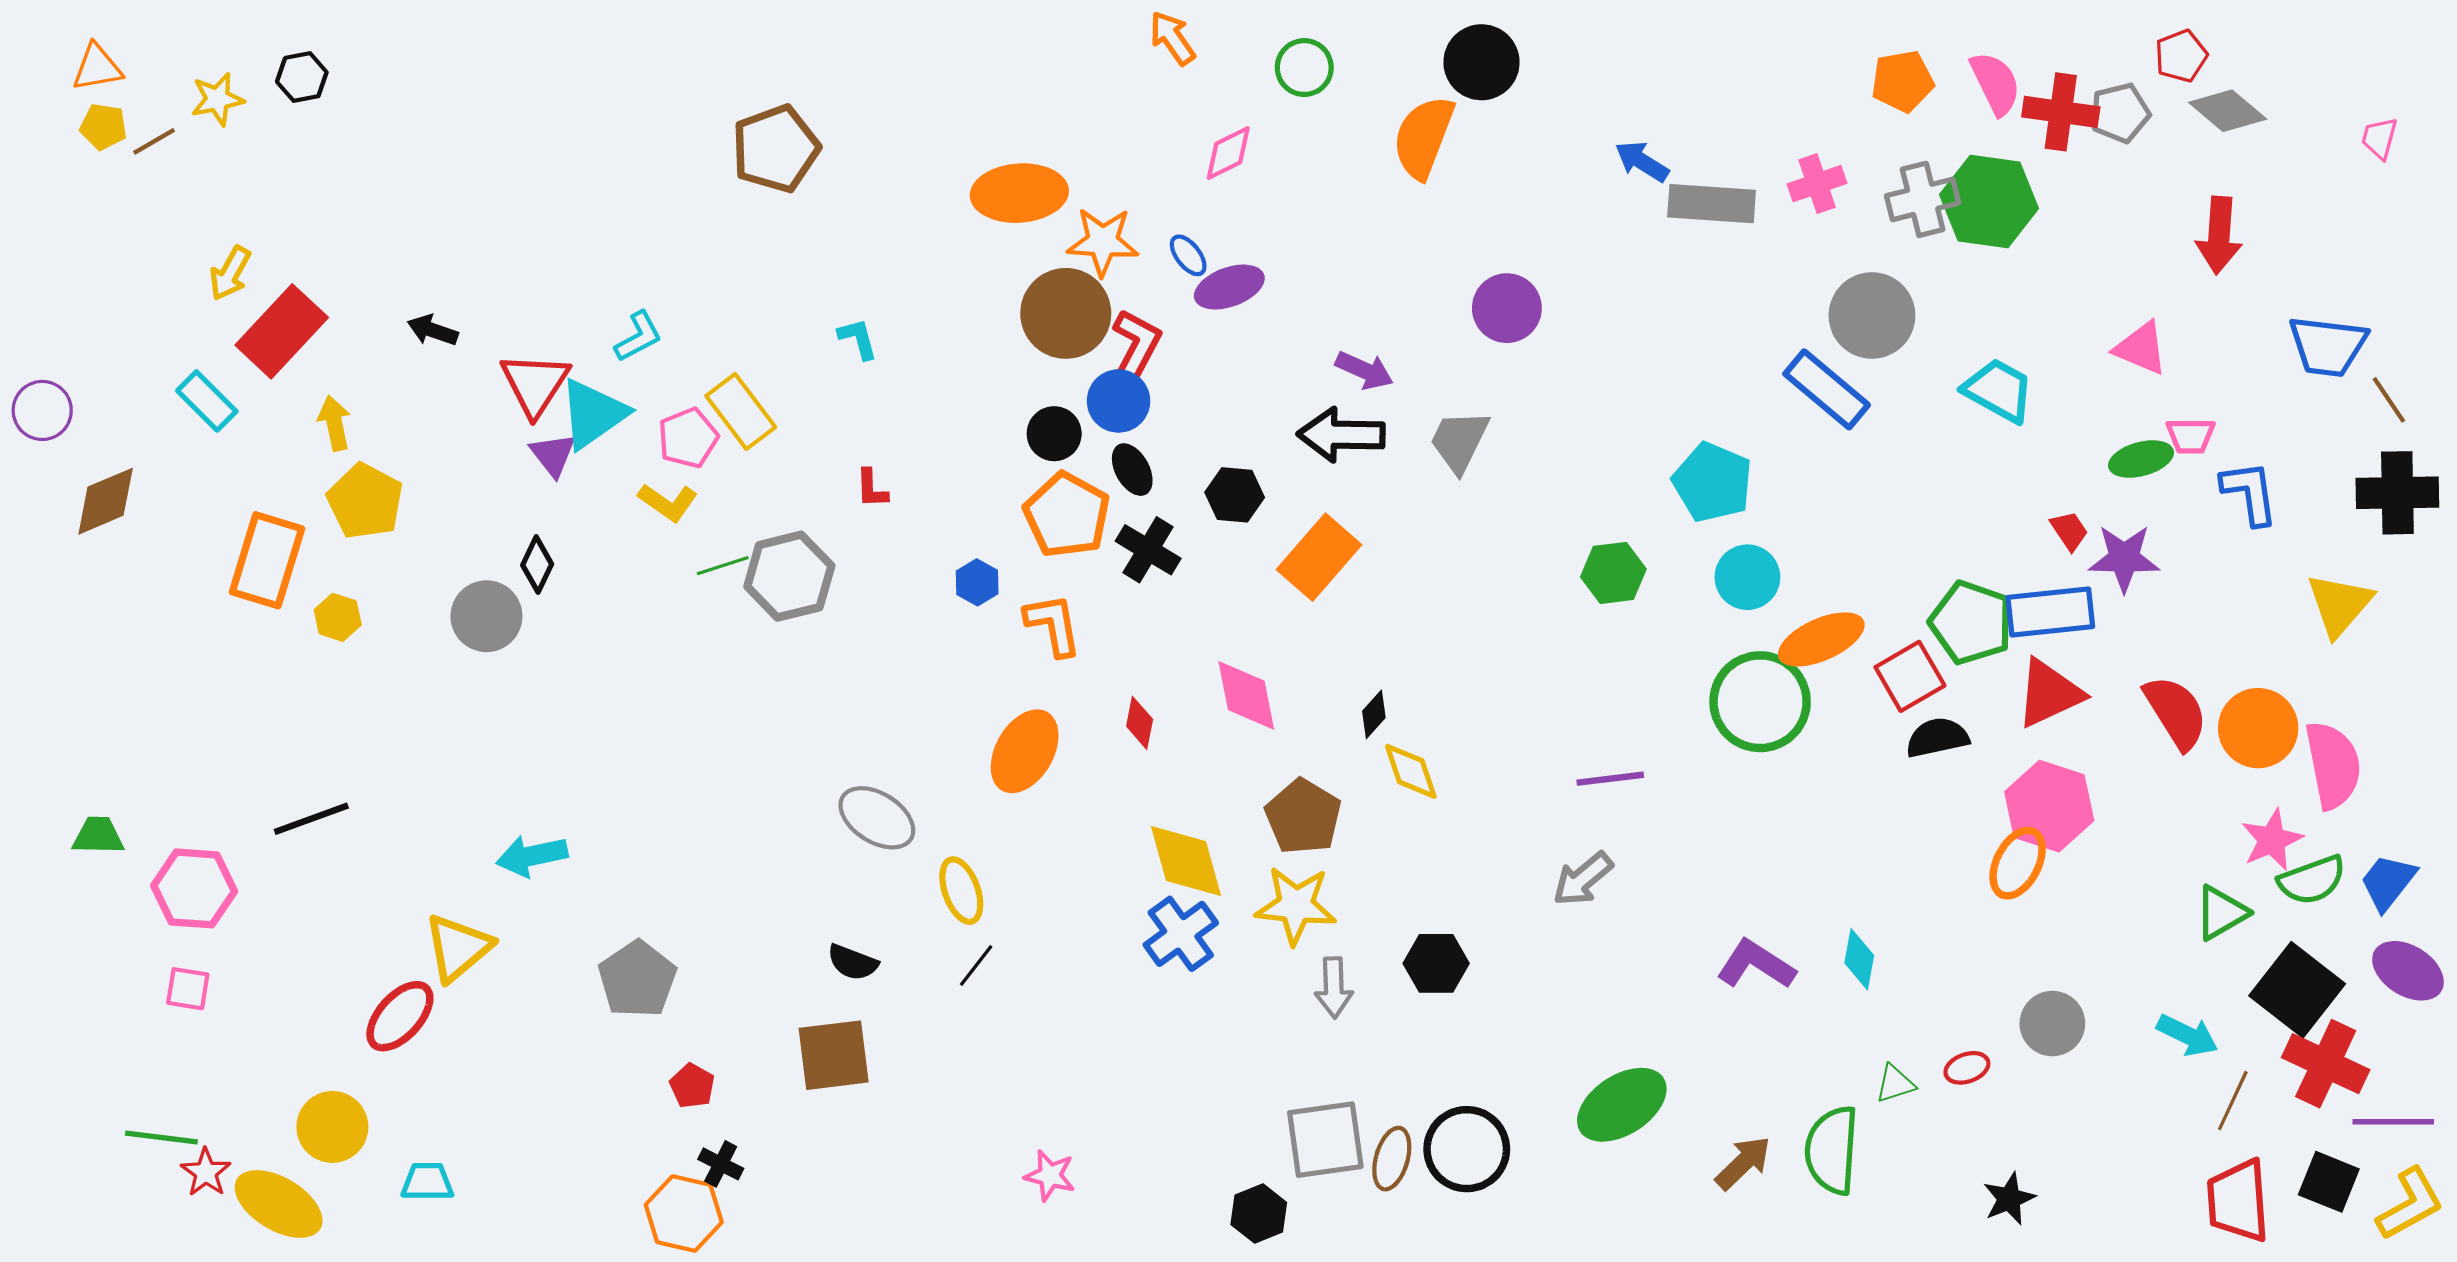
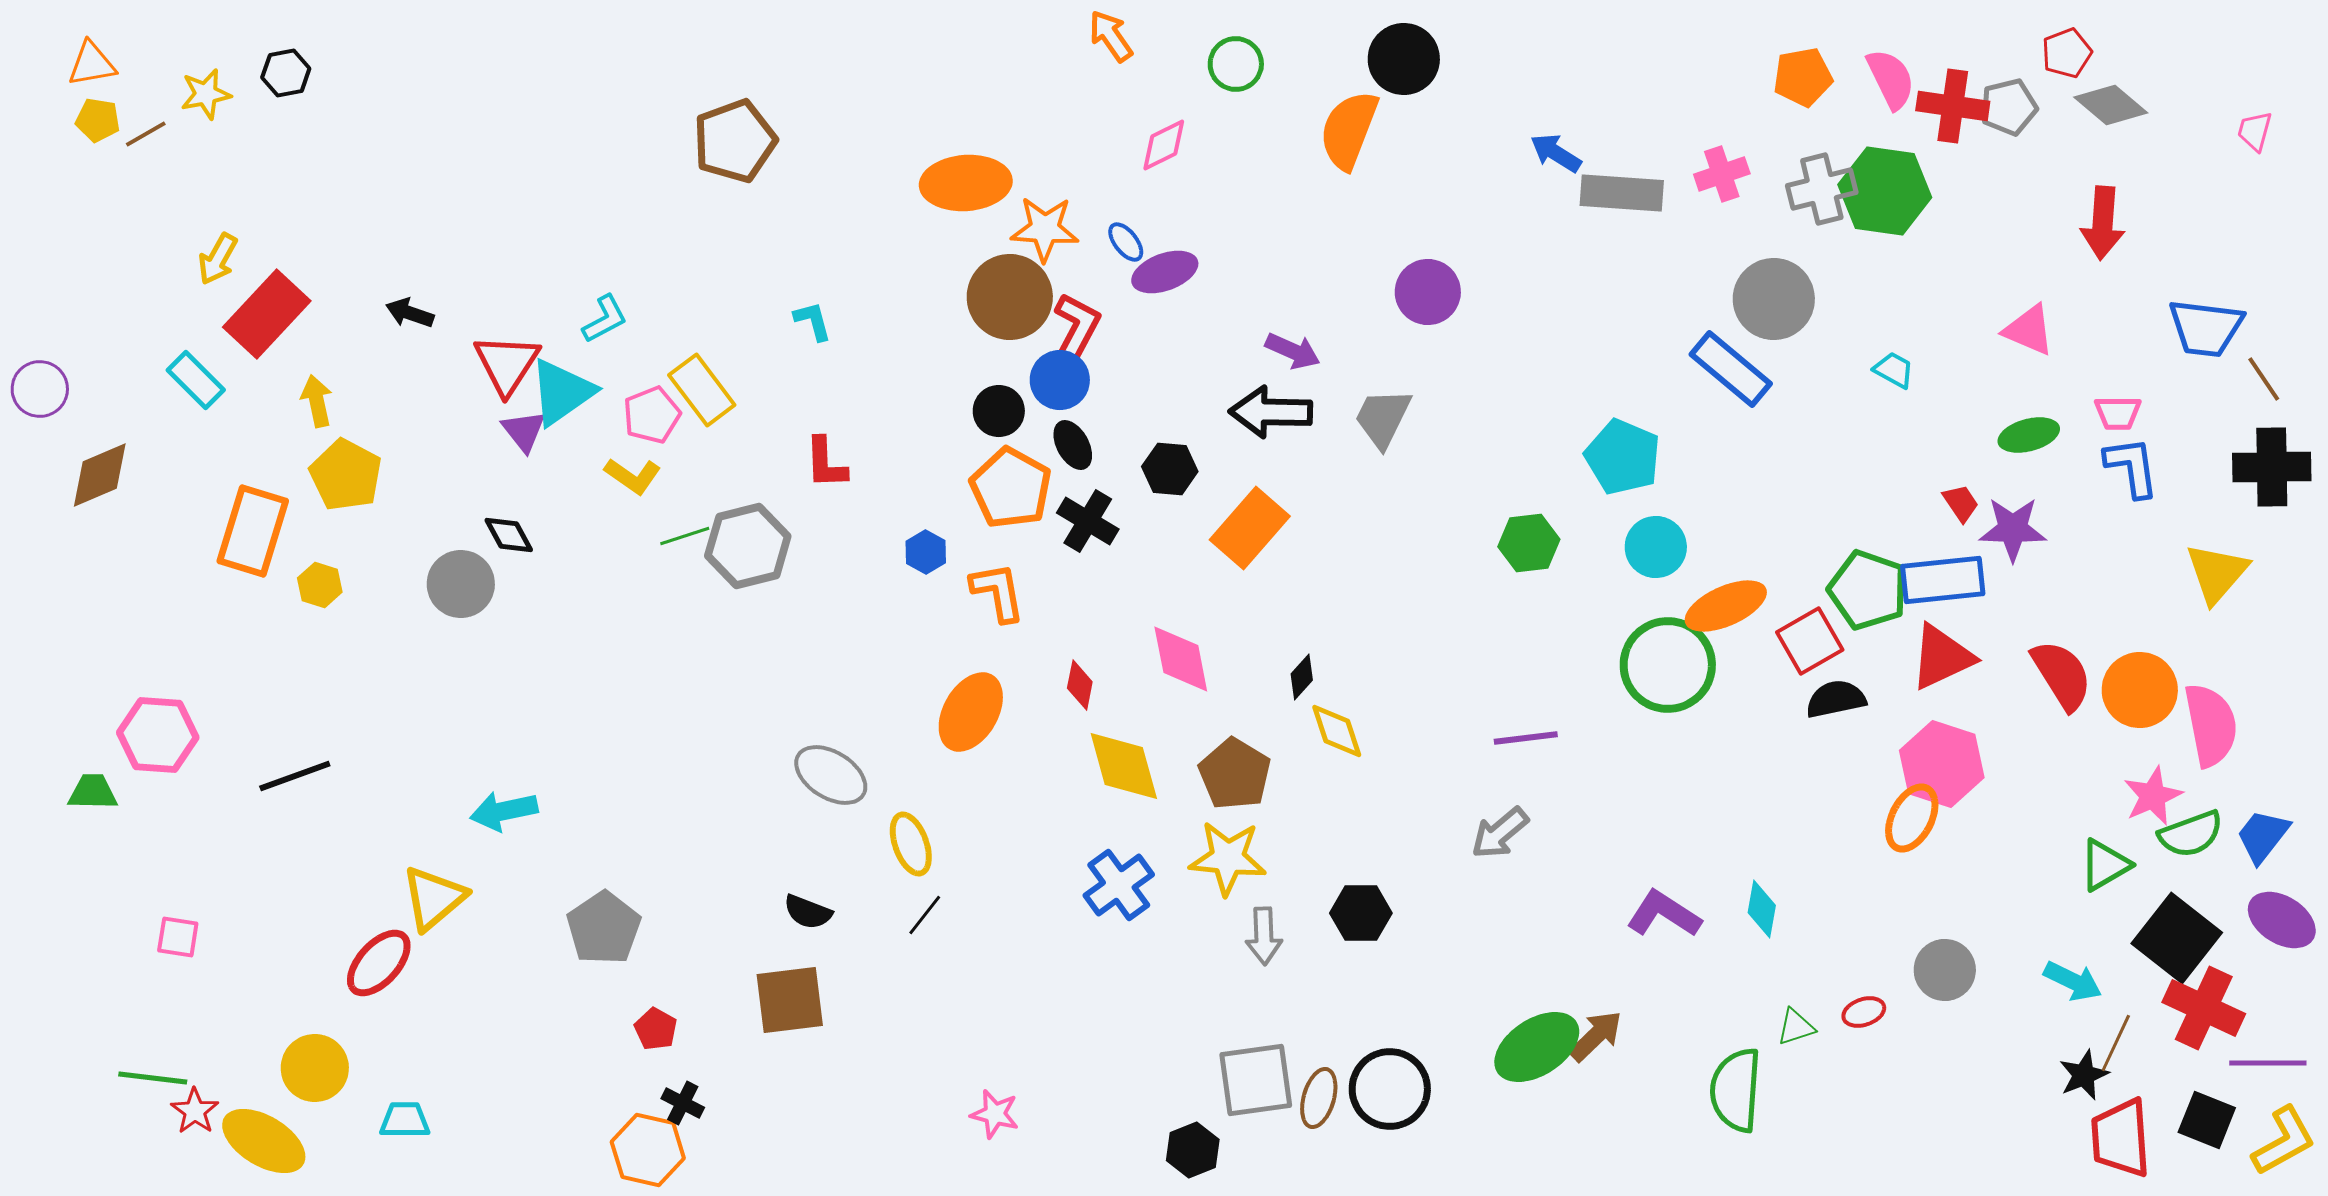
cyan trapezoid: (1999, 390) -> (1894, 370), size x0.6
pink trapezoid: (2191, 436) -> (2118, 413), moved
red L-shape: (872, 489) -> (826, 463), size x1.4
black diamond: (537, 565) -> (509, 535), turned -54
yellow diamond: (1186, 861) -> (1124, 766), moved
pink hexagon: (194, 888) -> (158, 735), moved
brown arrow: (1743, 1163) -> (1596, 1036), moved
black star: (2009, 1199) -> (2084, 1075), moved

